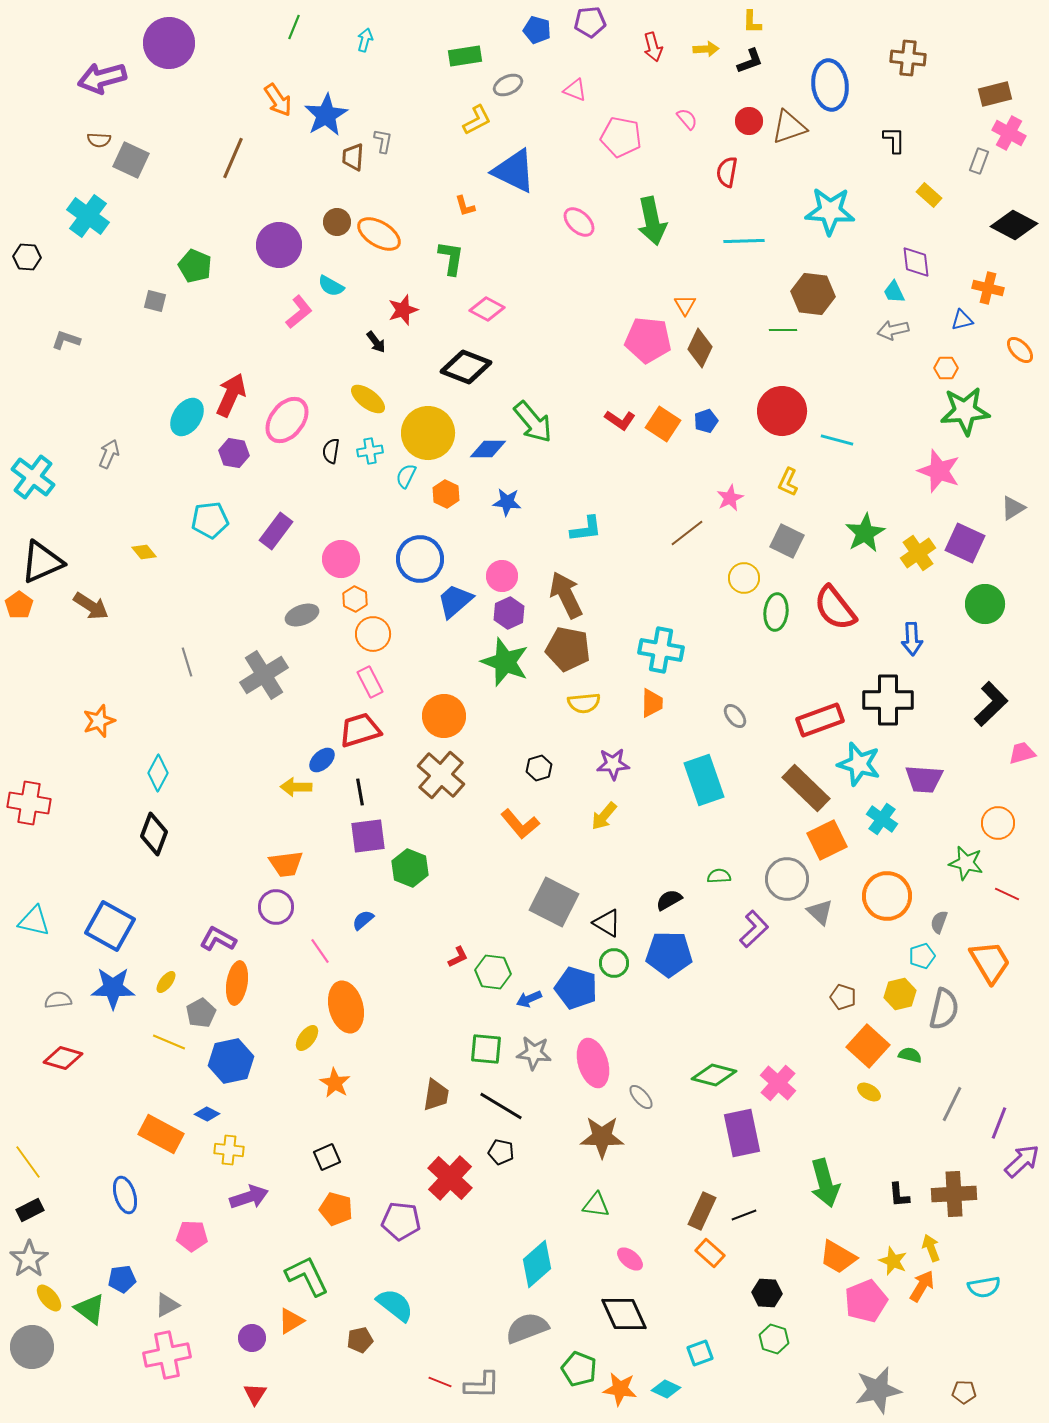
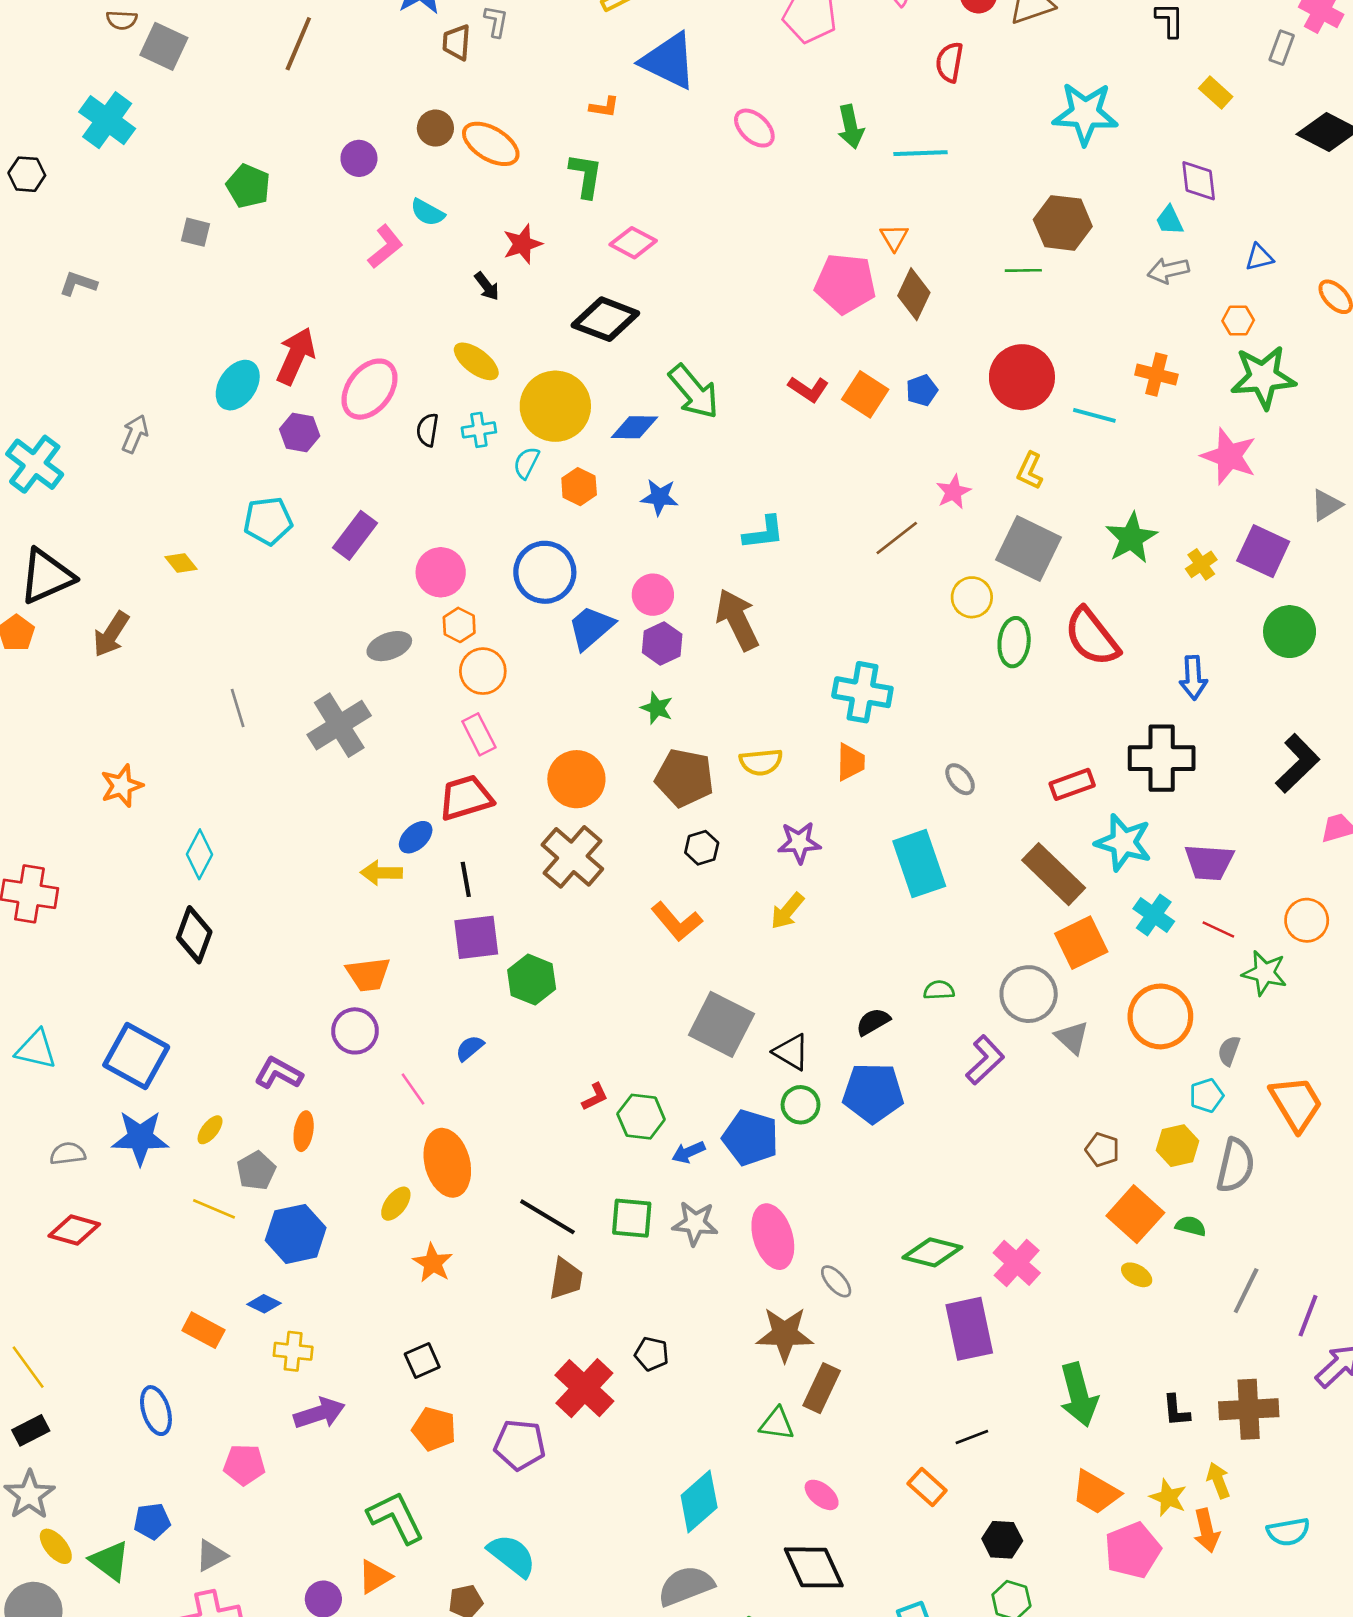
orange L-shape: (465, 206) -> (604, 107), turned -65
green arrow: (652, 221) -> (851, 127), size x0.7
cyan line: (744, 241) -> (920, 153), moved
purple circle: (279, 245) -> (359, 158), size x0.6
orange cross: (988, 288) -> (1156, 375), moved
gray square: (787, 541) -> (1029, 549), size x1.4
yellow cross: (918, 553) -> (1201, 564), size x0.7
brown arrow: (91, 606) -> (111, 634), turned 90
brown pentagon: (568, 649) -> (685, 778), moved
green star: (505, 662) -> (657, 708), size x0.5
red rectangle: (820, 720) -> (1072, 784), size x0.7
red line: (1007, 894) -> (1218, 929), moved
orange ellipse: (237, 983) -> (304, 1131), size x0.7
black line: (501, 1106) -> (547, 1217), moved
orange rectangle: (161, 1134) -> (203, 1330), size x0.7
brown rectangle: (702, 1211) -> (822, 1388), moved
orange arrow: (922, 1286) -> (1206, 1531), turned 136

